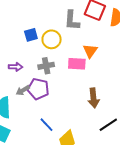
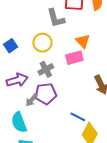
blue square: (31, 35) -> (11, 46), moved
purple arrow: (16, 67) -> (17, 80), size x1.5
blue line: (46, 125) -> (78, 117), moved

